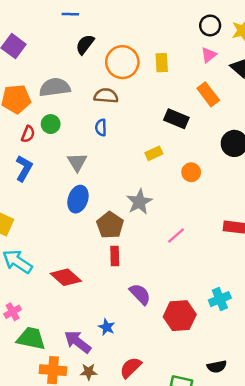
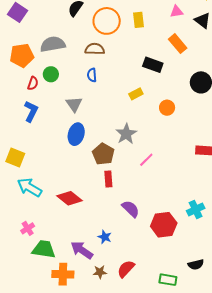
pink triangle: (209, 55) -> (177, 12), turned 32
pink line: (176, 236) -> (146, 160), moved
brown star: (89, 372) -> (100, 272), moved

